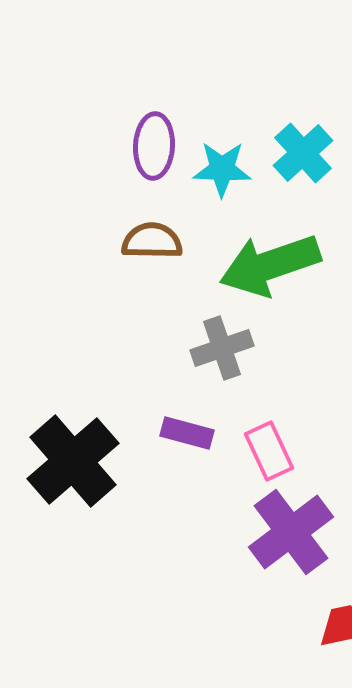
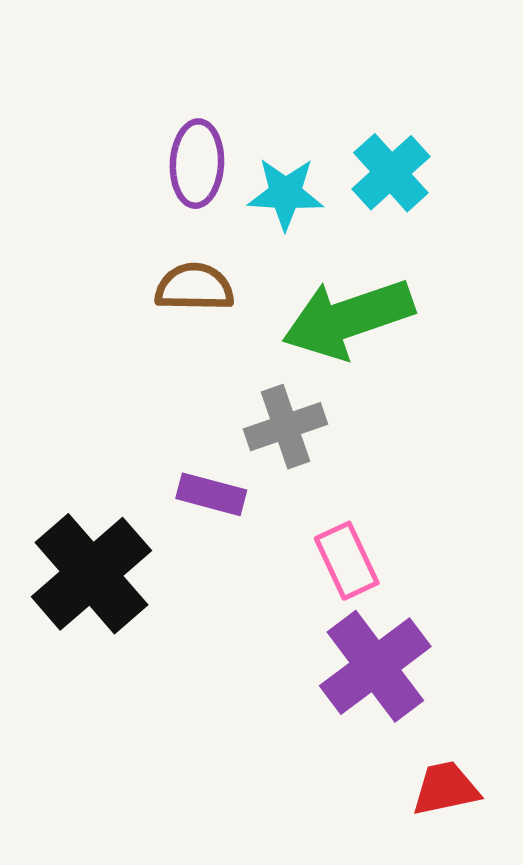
purple rectangle: (187, 433) -> (211, 494), moved

